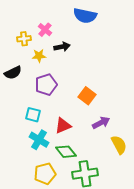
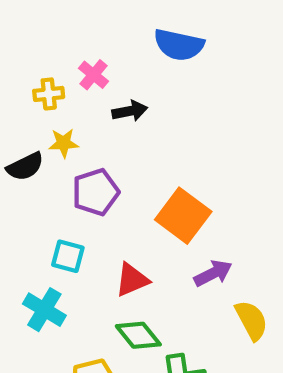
yellow star: (39, 56) -> (64, 143), moved
orange square: (87, 96) -> (183, 216), size x1.4
cyan cross: (39, 140) -> (44, 310), moved

